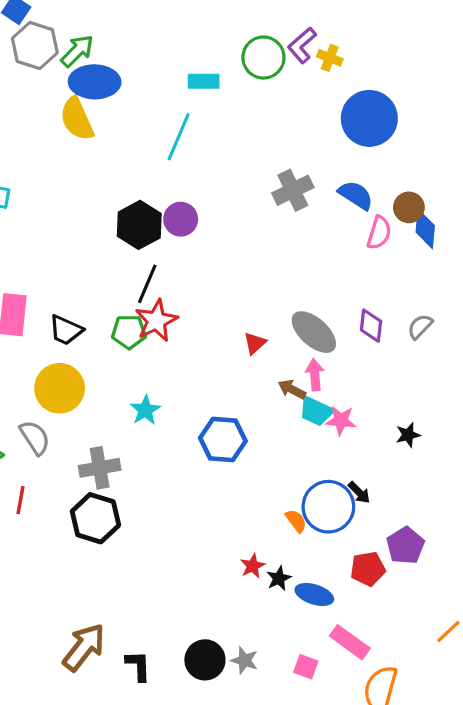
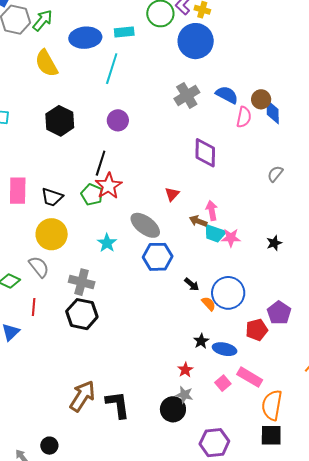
blue ellipse: (95, 82) -> (85, 38), moved
blue circle: (369, 118) -> (196, 41), moved
black hexagon: (139, 225) -> (60, 121), moved
purple diamond: (371, 326) -> (205, 153), moved, size x1.4
green pentagon: (129, 332) -> (92, 195), turned 30
gray ellipse: (314, 332) -> (145, 225), moved
gray cross: (100, 468) -> (82, 282), turned 30
black arrow: (359, 492) -> (192, 284), moved
red star: (253, 566) -> (185, 370), moved
black circle: (205, 660) -> (173, 409), moved
black L-shape: (138, 666) -> (118, 405), size x1.4
pink square: (306, 667) -> (223, 383), moved, turned 35

